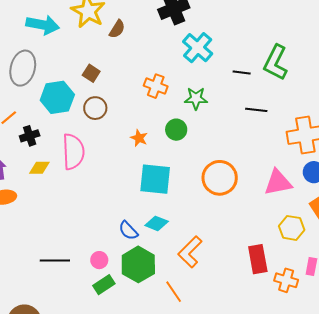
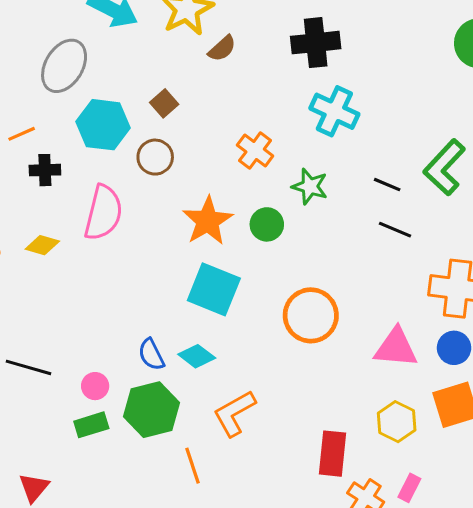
cyan cross: (198, 48) -> (334, 111), turned -32
black line: (242, 73) -> (387, 185), moved
orange star: (139, 138) -> (208, 221), size x1.8
yellow diamond: (39, 168) -> (42, 245), moved

